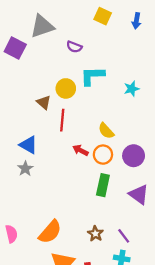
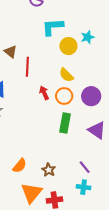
yellow circle: (66, 88) -> (68, 46), moved
red arrow: (80, 150) -> (44, 93), turned 40
orange semicircle: (50, 232) -> (20, 166), size x0.7
brown star: (95, 234) -> (49, 170), moved

